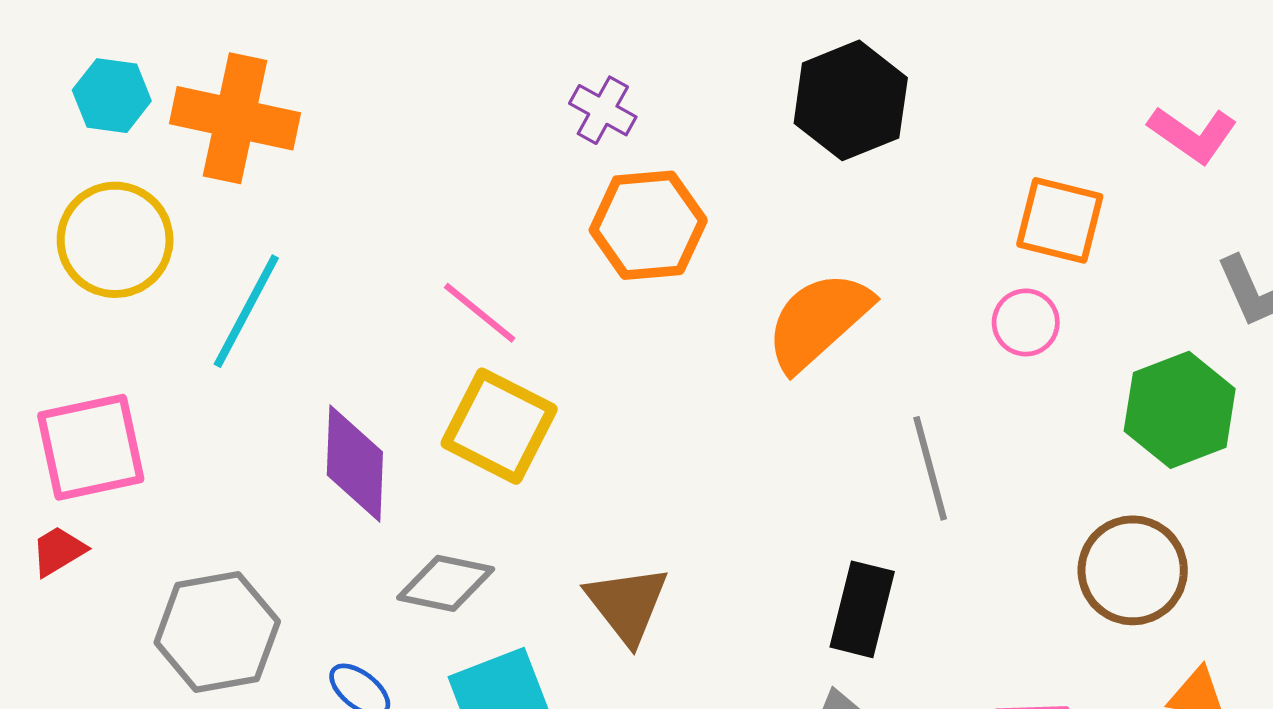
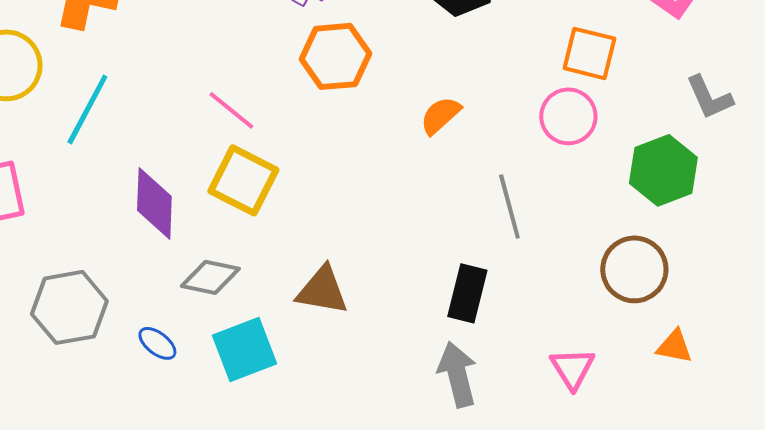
orange semicircle: (818, 321) -> (440, 115), size x0.6
pink circle: (1026, 322) -> (568, 116), size x1.4
brown triangle: (627, 604) -> (322, 290), turned -42

